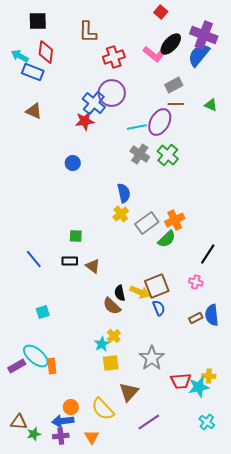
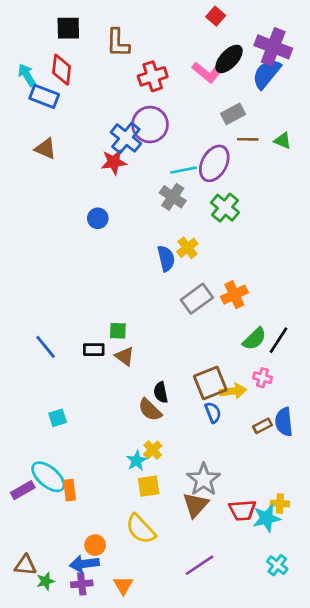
black square: (38, 21) -> (68, 28), moved
cyan arrow: (20, 56) -> (27, 75), turned 30
brown line: (176, 104) -> (248, 139), moved
gray cross: (140, 154) -> (173, 197), moved
yellow cross: (121, 214) -> (187, 248), moved
green square: (76, 236) -> (118, 331), moved
green semicircle: (167, 239) -> (254, 339), moved
yellow arrow: (140, 292) -> (233, 391), moved, turned -30
brown triangle: (129, 392) -> (196, 505), moved
yellow semicircle: (103, 409) -> (141, 529), moved

